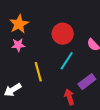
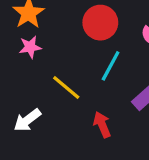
yellow line: (38, 72) -> (66, 87), turned -30
red arrow: (69, 97) -> (102, 125), moved

